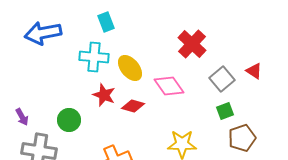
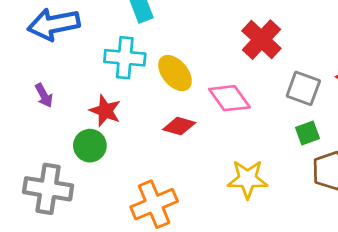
gray square: (222, 79) -> (303, 88), turned -30
red star: (104, 95) -> (105, 111), moved
purple arrow: (22, 117) -> (44, 95), moved

